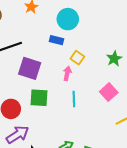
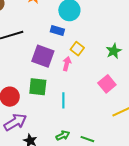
purple square: (30, 68) -> (43, 56), moved
cyan line: (74, 99) -> (63, 100), moved

